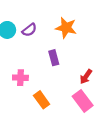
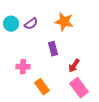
red arrow: (86, 77) -> (74, 66), moved

